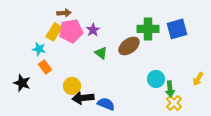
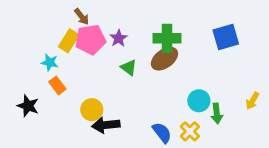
brown arrow: (64, 13) -> (82, 17), turned 56
green cross: (148, 29) -> (167, 38), moved
yellow cross: (174, 103) -> (190, 131), moved
blue semicircle: (106, 104) -> (162, 133), moved, turned 30

